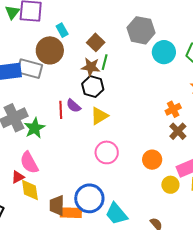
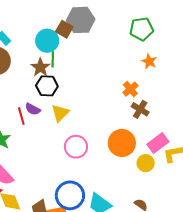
brown square: (96, 42) -> (64, 29), moved
cyan circle: (164, 52) -> (47, 41), moved
brown star: (91, 67) -> (40, 67), turned -30
orange circle: (152, 160) -> (122, 143), size x1.4

